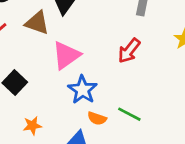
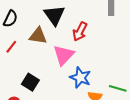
red arrow: (129, 51) -> (80, 32), moved

